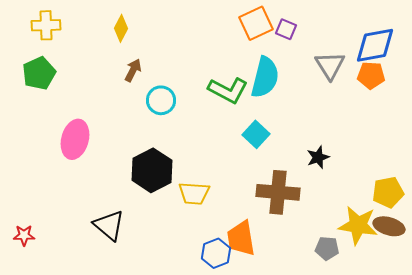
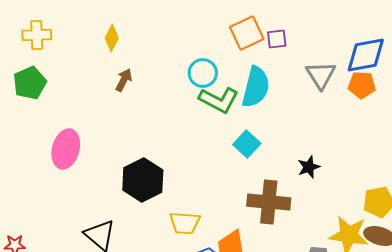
purple square: (286, 29) -> (277, 39), turned -30
cyan circle: (161, 100) -> (203, 73), moved
yellow trapezoid: (194, 193) -> (185, 223), moved

